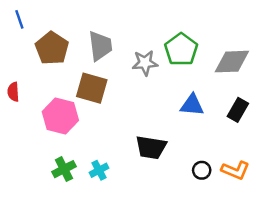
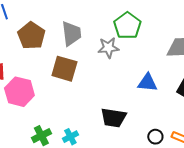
green pentagon: (181, 50) -> (127, 26), moved
pink hexagon: (60, 116) -> (19, 92), moved

